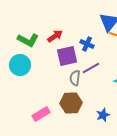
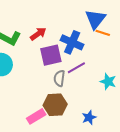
blue cross: (87, 44) -> (72, 42), size x1.5
pink rectangle: (41, 114) -> (36, 116), moved

